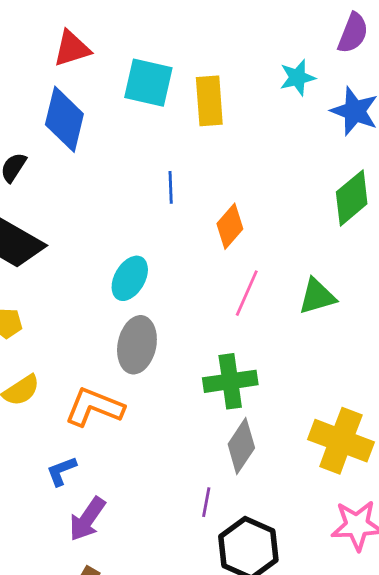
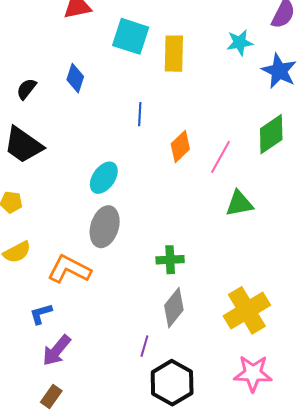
blue diamond: (64, 119) -> (75, 78), moved, size x0.6
pink line: (247, 293) -> (221, 157), moved
green cross: (230, 381) -> (170, 260), size x0.7
yellow cross: (341, 441) -> (247, 310), turned 33

